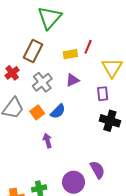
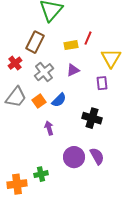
black cross: (110, 121) -> (92, 118), moved
purple circle: (74, 182) -> (74, 157), moved

